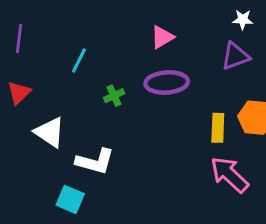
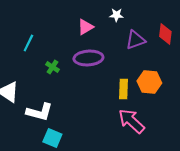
white star: (243, 20) -> (116, 15), moved
green cross: (114, 96) -> (52, 67), turned -32
cyan square: (70, 199) -> (52, 138), moved

